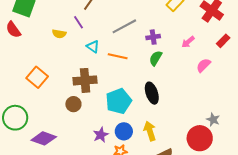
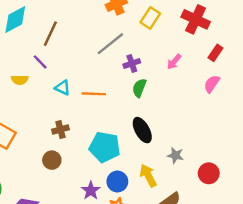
gray line: (124, 26) -> (110, 44), moved
pink semicircle: (203, 65) -> (212, 84), moved
brown cross: (85, 80) -> (60, 129), size x0.6
cyan pentagon: (119, 101) -> (105, 147), turned -30
gray star: (213, 120) -> (175, 155), moved
red circle: (200, 138) -> (209, 173), size x0.7

